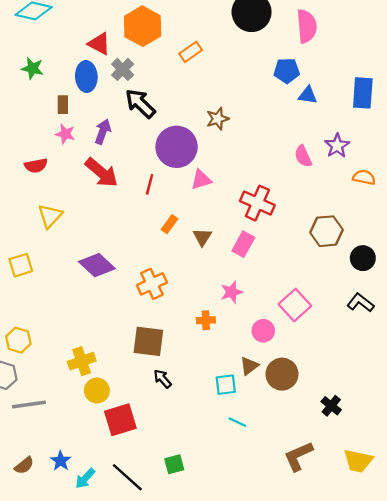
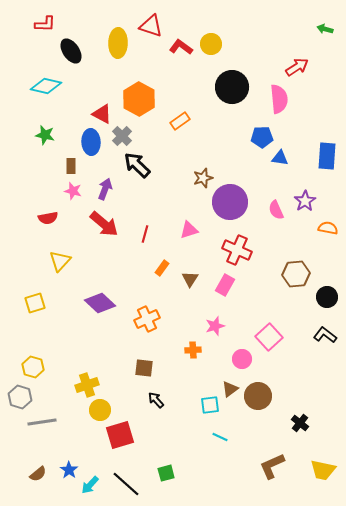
purple circle: (177, 147) -> (230, 202), moved
brown square: (148, 341) -> (144, 368), size x0.7

